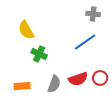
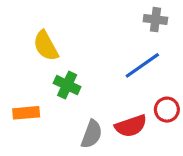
red circle: (100, 78) -> (167, 110), moved
orange rectangle: (22, 86) -> (26, 113), moved

